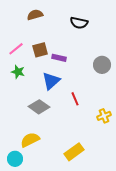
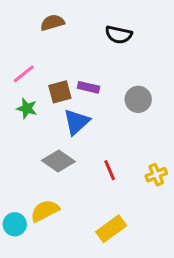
brown square: (40, 50) -> (60, 92), moved
gray circle: (102, 65) -> (138, 99), moved
red line: (75, 99) -> (110, 170), moved
cyan circle: (15, 159) -> (15, 224), moved

